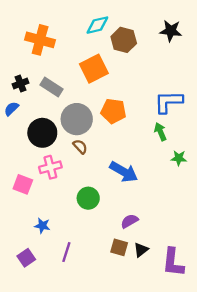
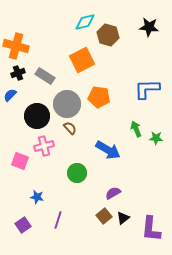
orange cross: (40, 40) -> (16, 46), moved
green arrow: (160, 132) -> (136, 129), moved
brown square: (119, 247) -> (104, 216), turned 35

